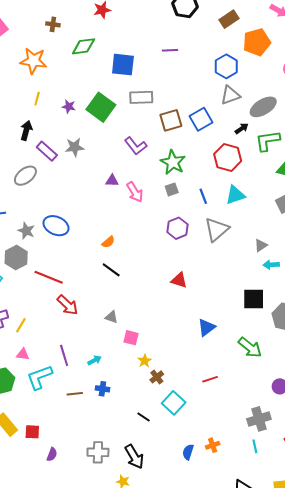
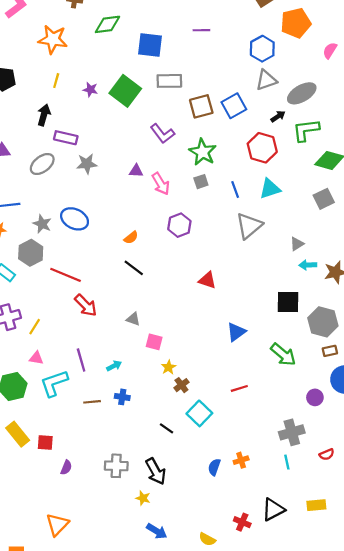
gray star: (75, 147) -> (87, 164), moved
purple rectangle: (47, 151) -> (66, 138), turned -30
purple hexagon: (177, 228) -> (179, 225), moved

